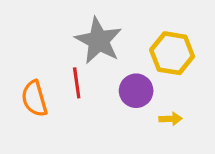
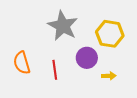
red line: (77, 83) -> (55, 70), moved

